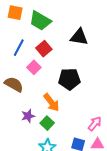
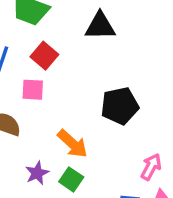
pink square: (34, 67) -> (33, 90), turned -32
black pentagon: (69, 79) -> (120, 106), moved

